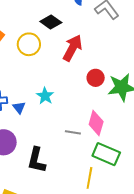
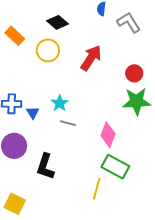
black diamond: (51, 22) -> (58, 22), moved
red circle: (96, 78) -> (134, 73), moved
gray line: (73, 132) -> (68, 123), moved

